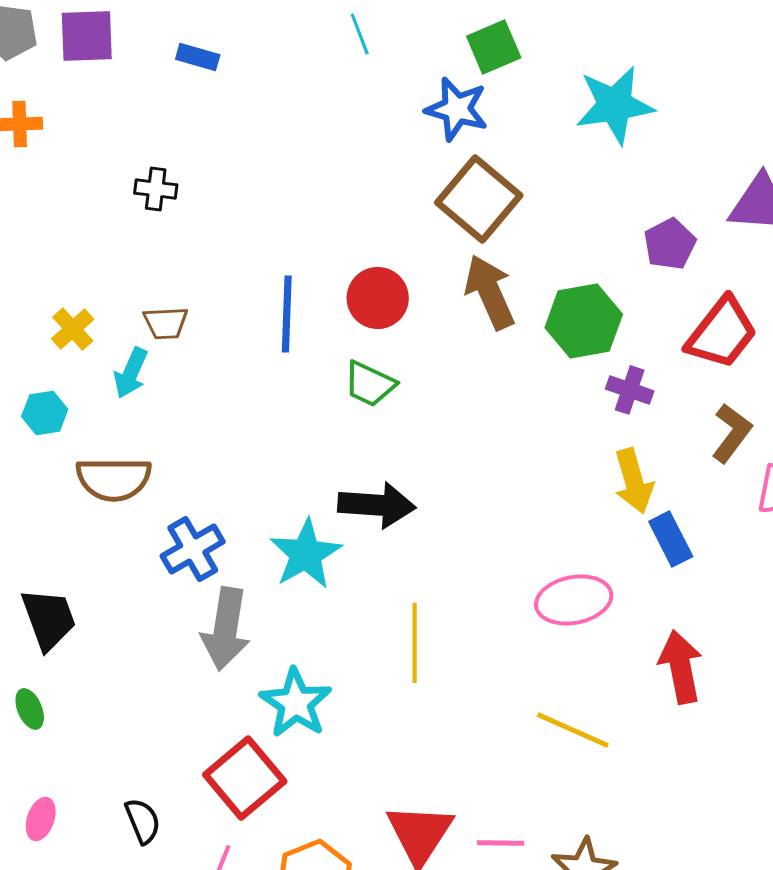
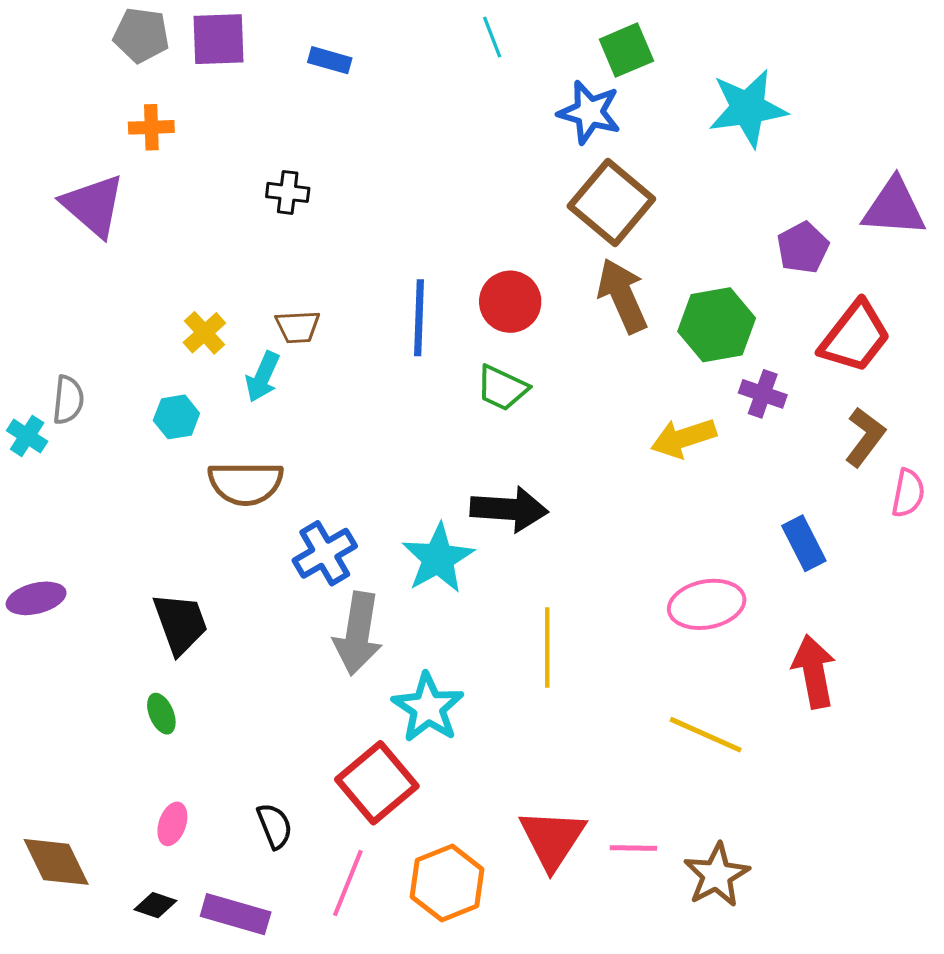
yellow arrow: (634, 481) -> (684, 438), moved, turned 88

